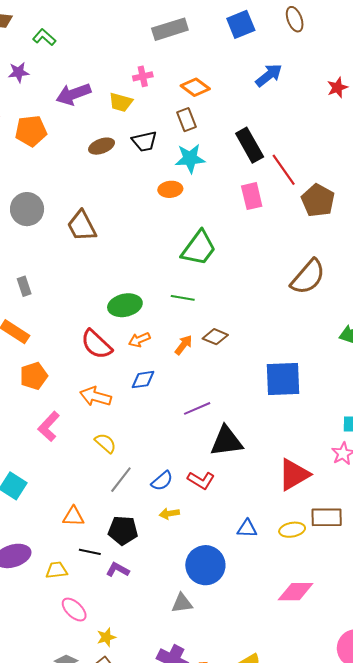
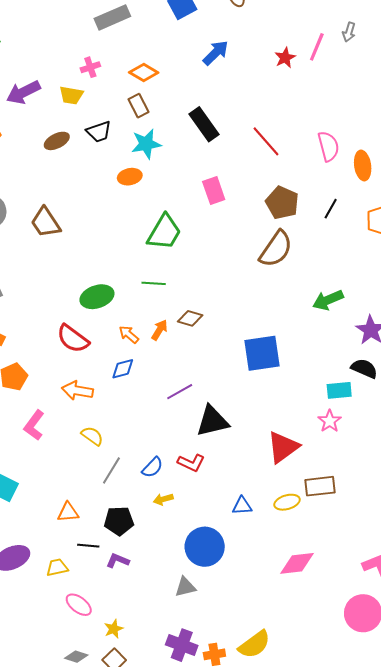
red line: (284, 170) -> (266, 141), moved
pink rectangle: (252, 196) -> (214, 191), moved
brown pentagon: (318, 200) -> (282, 203), moved
orange arrow: (139, 340) -> (129, 334), moved, turned 70

